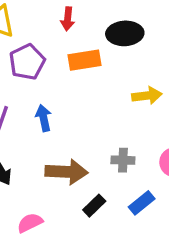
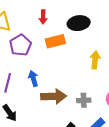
yellow arrow: (147, 96) -> (95, 60), turned -72
brown arrow: (66, 172) -> (54, 96), moved

